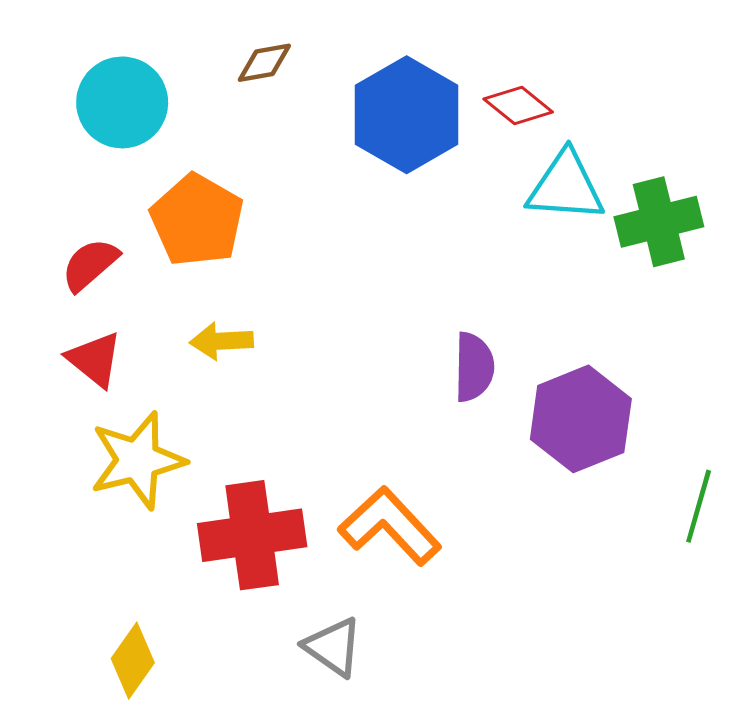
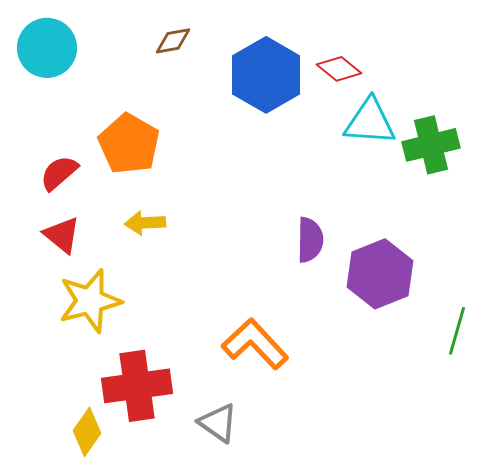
cyan circle: (122, 102) -> (47, 48), moved
red cross: (252, 535) -> (137, 386), moved

